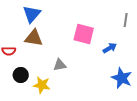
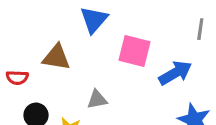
blue triangle: (32, 14) -> (94, 20), moved
blue arrow: (110, 48) -> (175, 73), size x1.5

